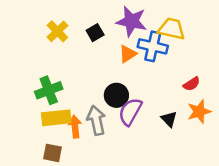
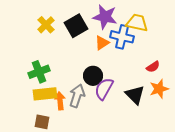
black square: (95, 33) -> (76, 26), size x1.6
black triangle: (169, 119) -> (135, 95), size x1.5
gray arrow: (96, 120) -> (77, 96), turned 30

